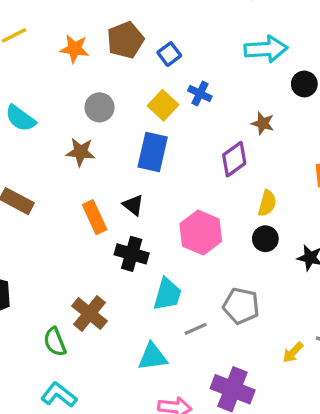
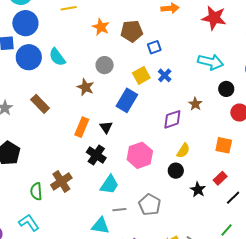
orange rectangle: (95, 217) -> (82, 127), turned 30
cyan triangle: (153, 357) -> (100, 226), moved

